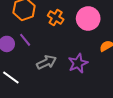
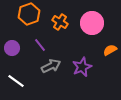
purple line: (25, 40) -> (40, 45), moved

